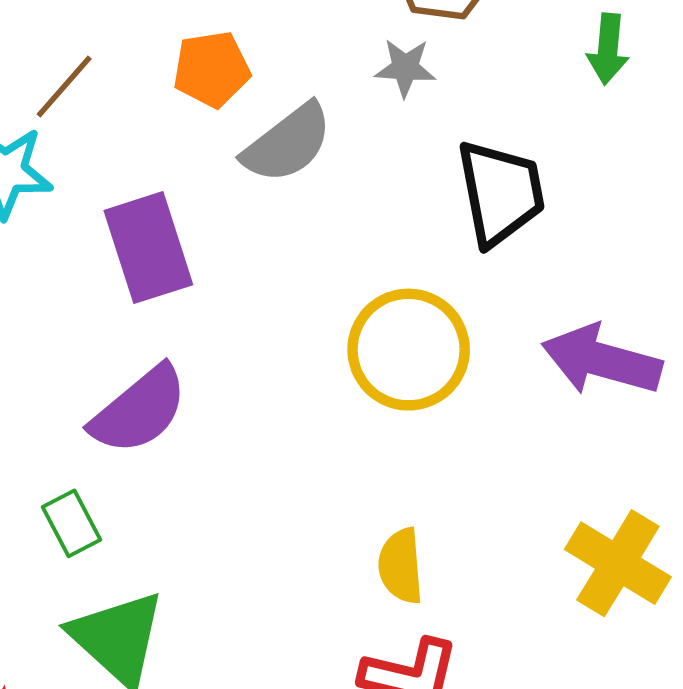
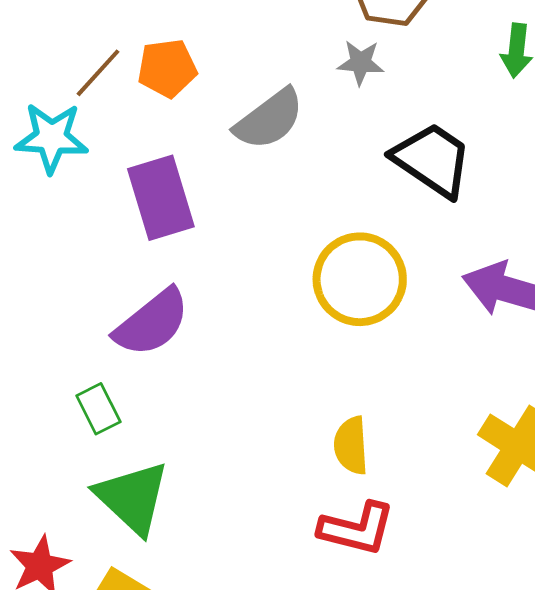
orange pentagon: (212, 69) -> (167, 68), moved
black trapezoid: (501, 193) -> (432, 160), turned -46

